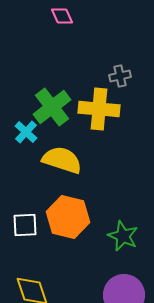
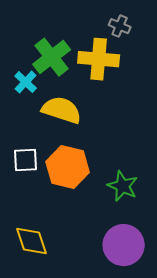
gray cross: (120, 76) -> (120, 26), turned 35
white square: (25, 225) -> (26, 160), moved

